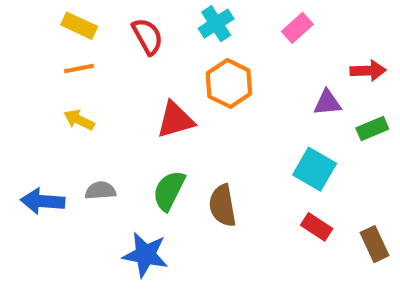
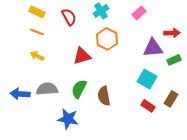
orange line: (79, 68) -> (37, 32), turned 32
purple triangle: (327, 103) -> (153, 48), size x1.5
gray semicircle: (100, 191) -> (47, 89), size x1.5
brown rectangle: (374, 244) -> (171, 99), moved, turned 56

